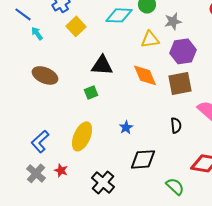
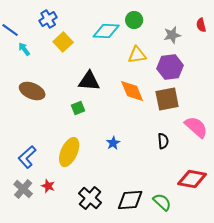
gray star: (173, 21) -> (172, 35), moved
black diamond: (143, 159) -> (130, 200), moved

